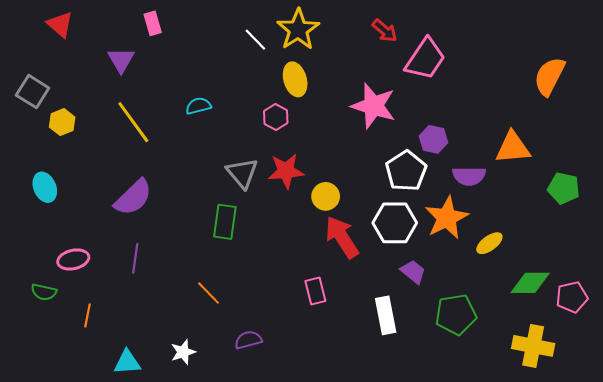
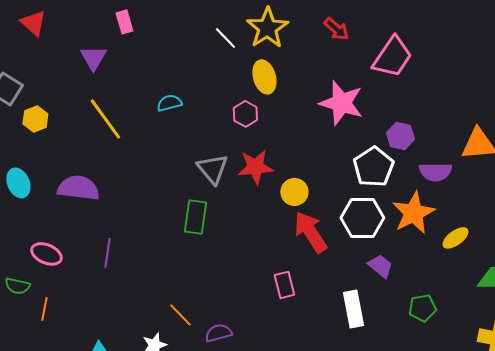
red arrow: (385, 31) -> (336, 29), moved
purple semicircle: (133, 197) -> (78, 188), moved, turned -129
pink ellipse: (73, 259) -> (46, 254), turned 36
orange line: (209, 293) -> (180, 315), moved
green pentagon: (456, 314) -> (422, 308), size x0.7
orange line: (88, 315) -> (44, 309), moved

